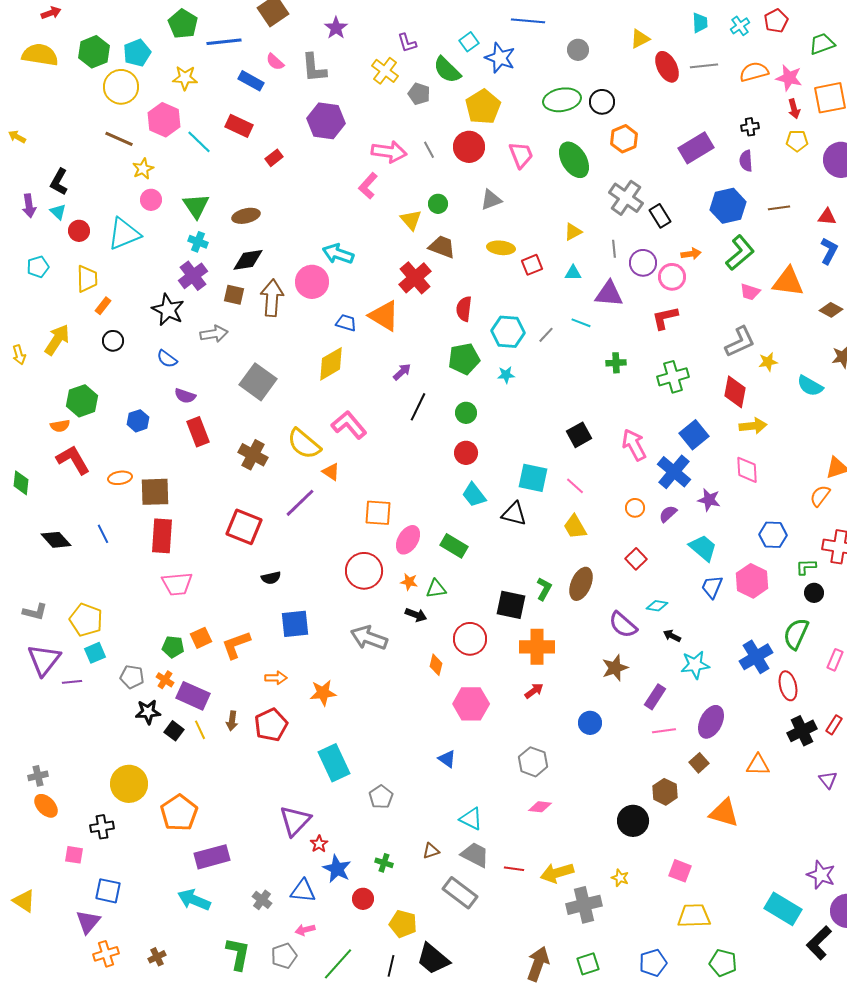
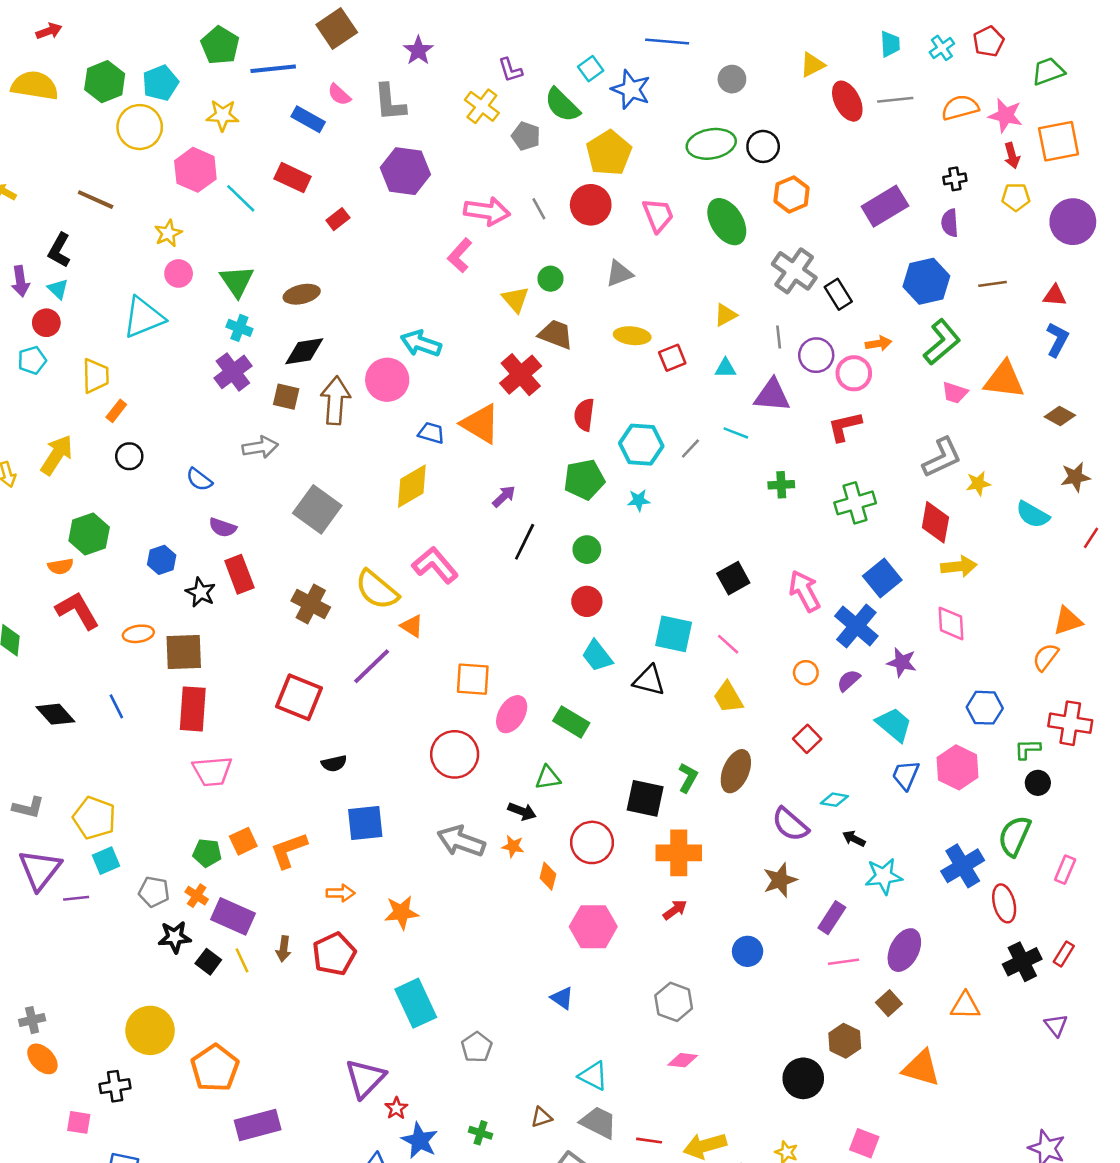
brown line: (119, 139) -> (96, 200), moved
red circle: (79, 231) -> (46, 323), moved
black star: (168, 310) -> (201, 592), moved, size x0.7
orange star: (409, 582) -> (513, 846), moved

